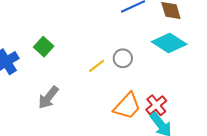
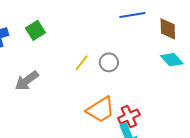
cyan diamond: (169, 43) -> (172, 60), moved, size x0.7
yellow line: (97, 66) -> (82, 63), turned -30

